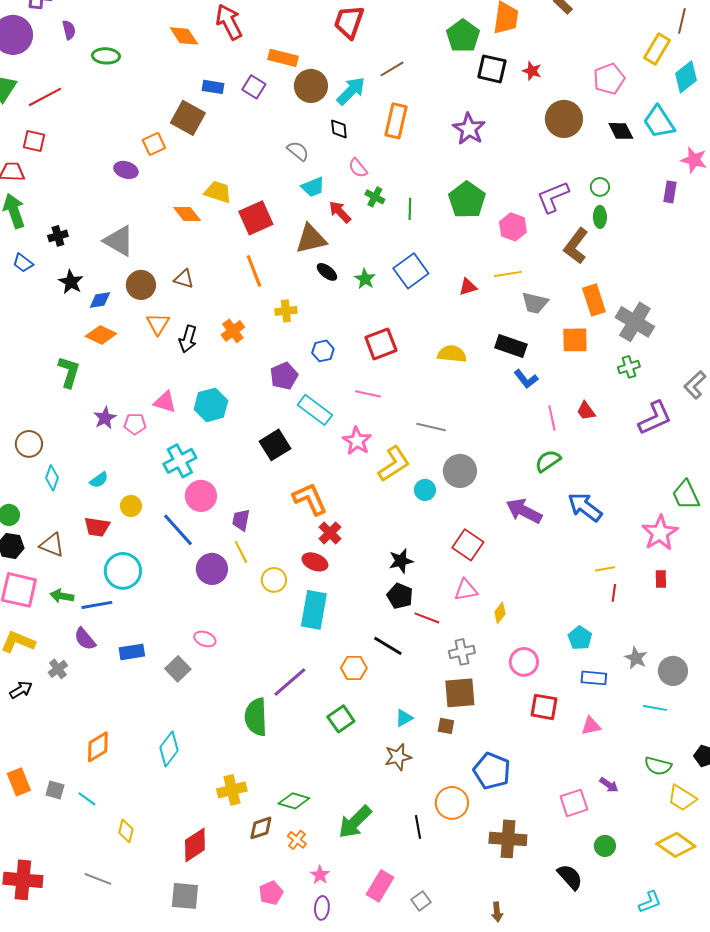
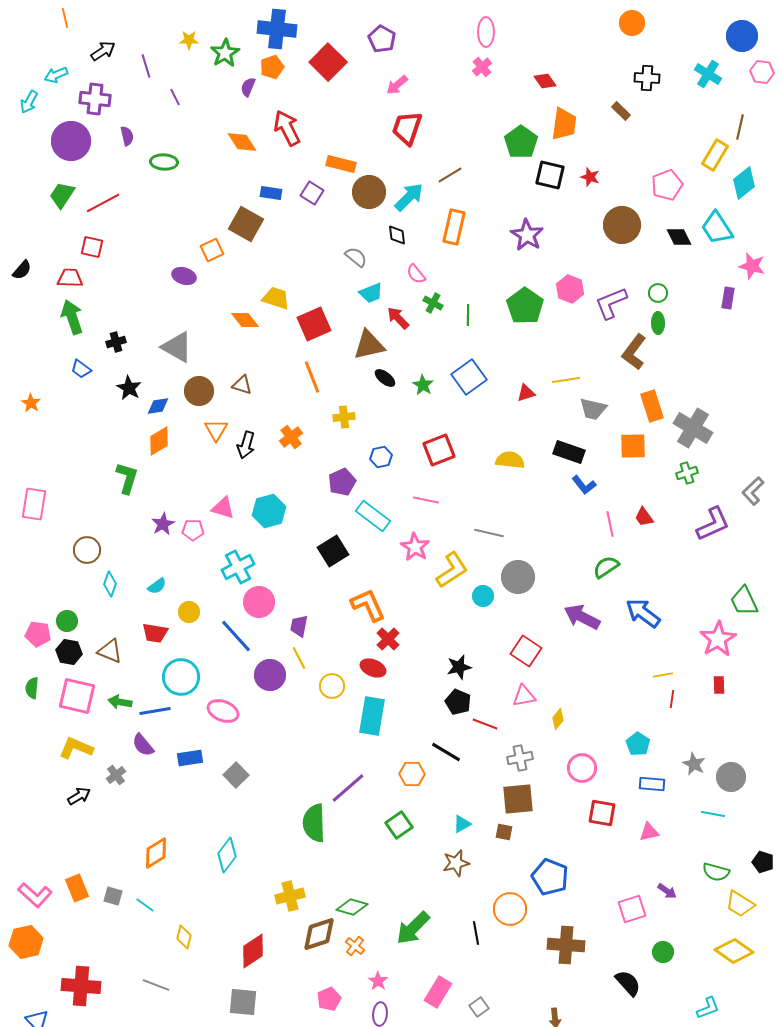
pink hexagon: (513, 227) -> (570, 289), moved
orange diamond: (101, 335) -> (159, 441), turned -56
pink ellipse: (205, 639) -> (223, 711), moved, size x1.4
brown diamond: (261, 828) -> (319, 934), size x1.4

